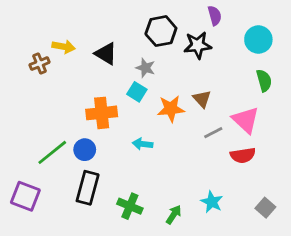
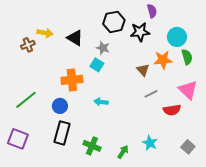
cyan circle: (258, 40) -> (177, 37), moved
orange star: (171, 109) -> (163, 60), moved
pink triangle: (246, 120) -> (188, 90), moved
green line: (52, 152) -> (26, 100), moved

